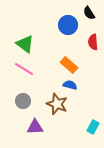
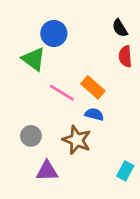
black semicircle: (89, 13) -> (120, 28), moved
blue circle: (68, 25) -> (54, 33), moved
pink line: (24, 69) -> (62, 93), moved

